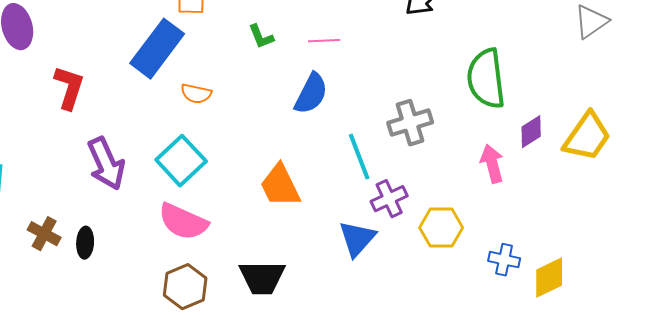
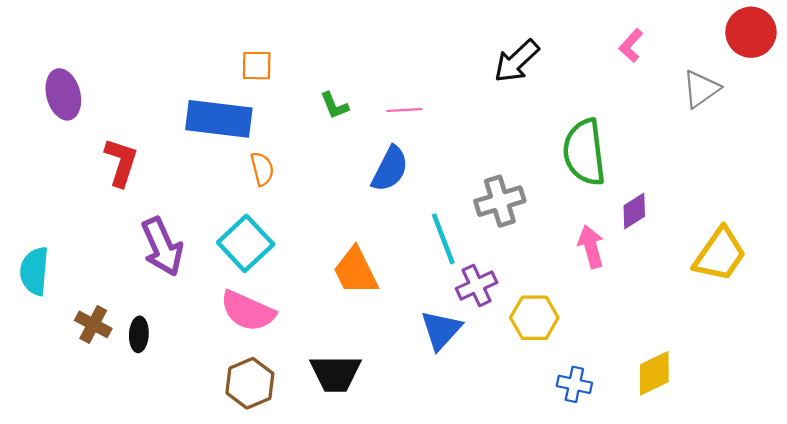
blue rectangle: (157, 49) -> (219, 119), turned 60
orange semicircle: (196, 94) -> (262, 169), turned -116
yellow trapezoid: (587, 137) -> (720, 254), moved
blue cross: (504, 260) -> (574, 384), moved

